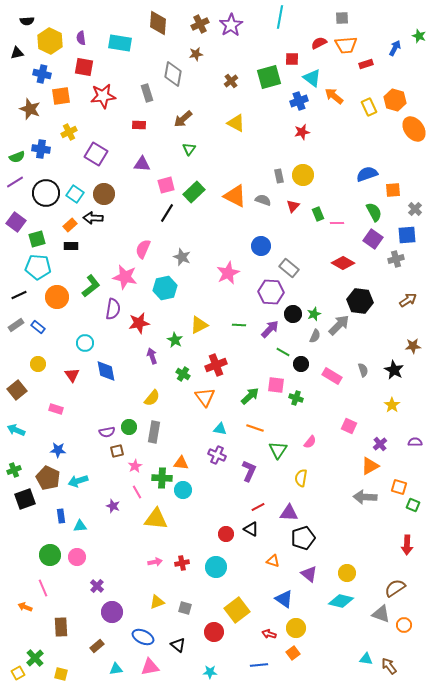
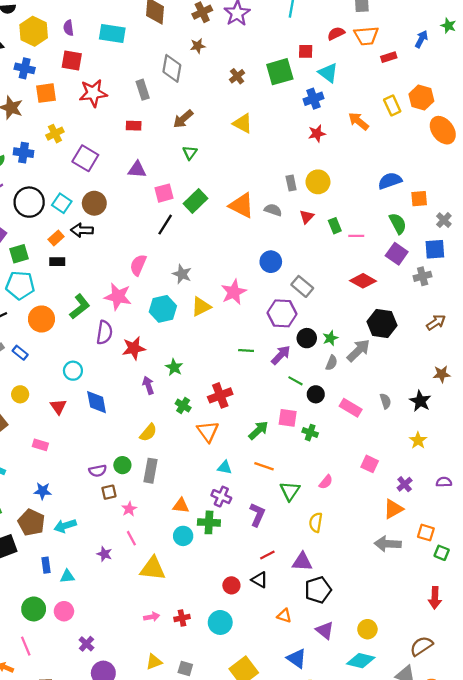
orange arrow: (334, 96) -> (358, 121), moved
yellow triangle: (199, 325) -> (201, 307), moved
green cross: (162, 478) -> (209, 522), moved

